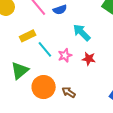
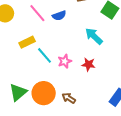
cyan arrow: (82, 33) -> (94, 36), moved
green triangle: (20, 70) -> (18, 92), moved

